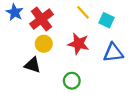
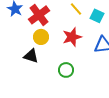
red star: (79, 44) -> (72, 37), turned -30

